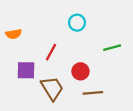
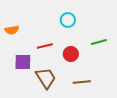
red line: (51, 52) -> (45, 46), turned 49
red circle: (80, 71) -> (71, 54), moved

